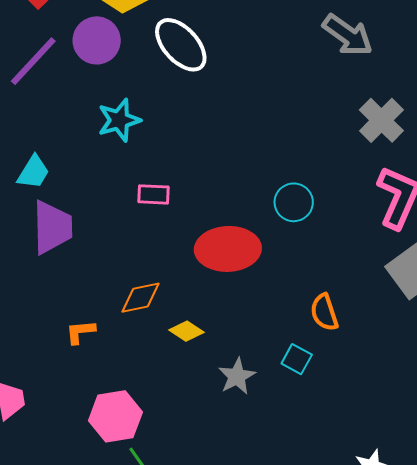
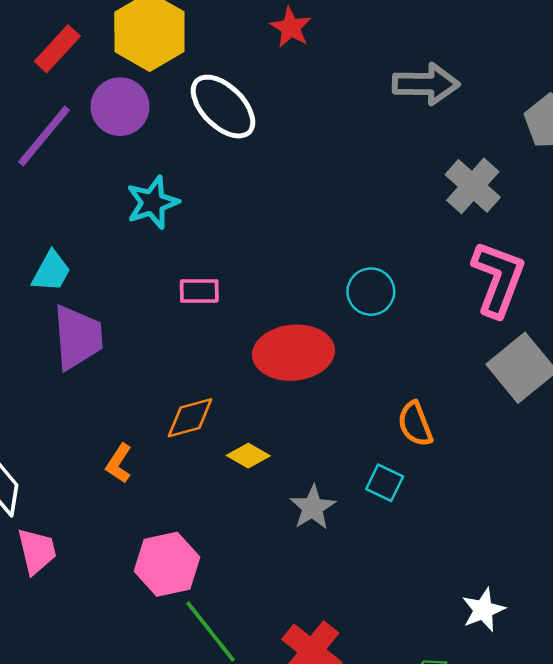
gray arrow: (348, 35) -> (426, 84), turned -32
orange L-shape: (80, 332) -> (119, 463), turned -48

